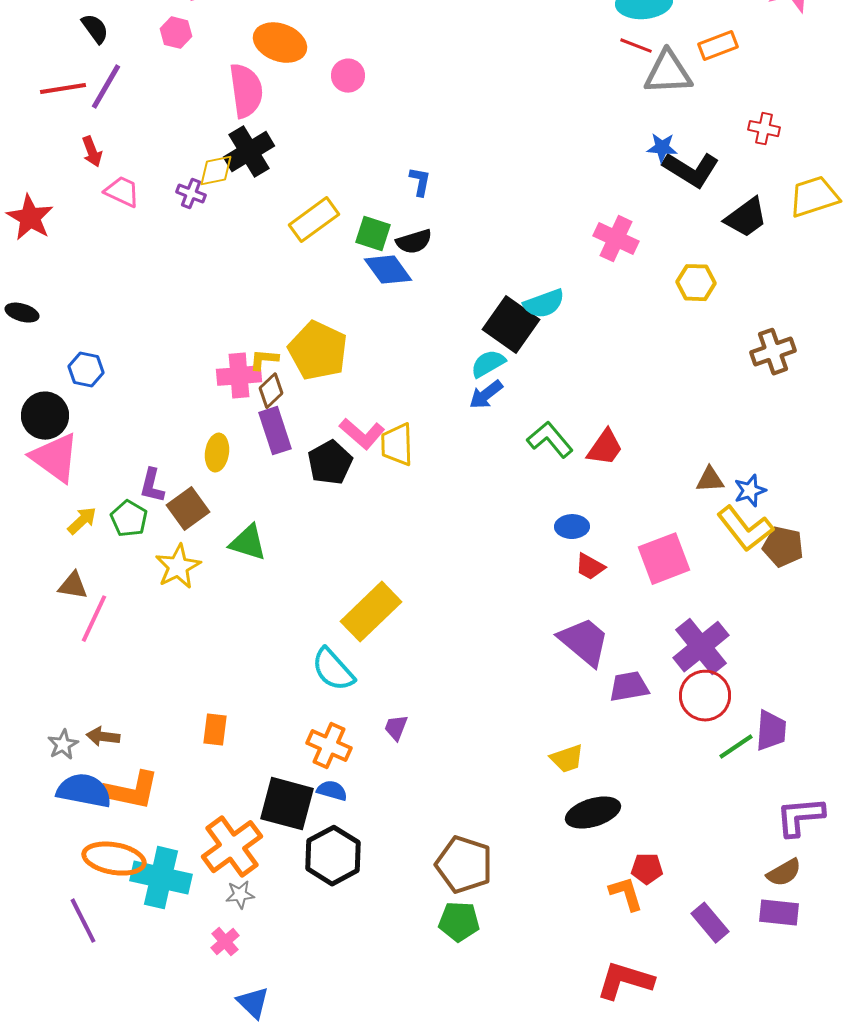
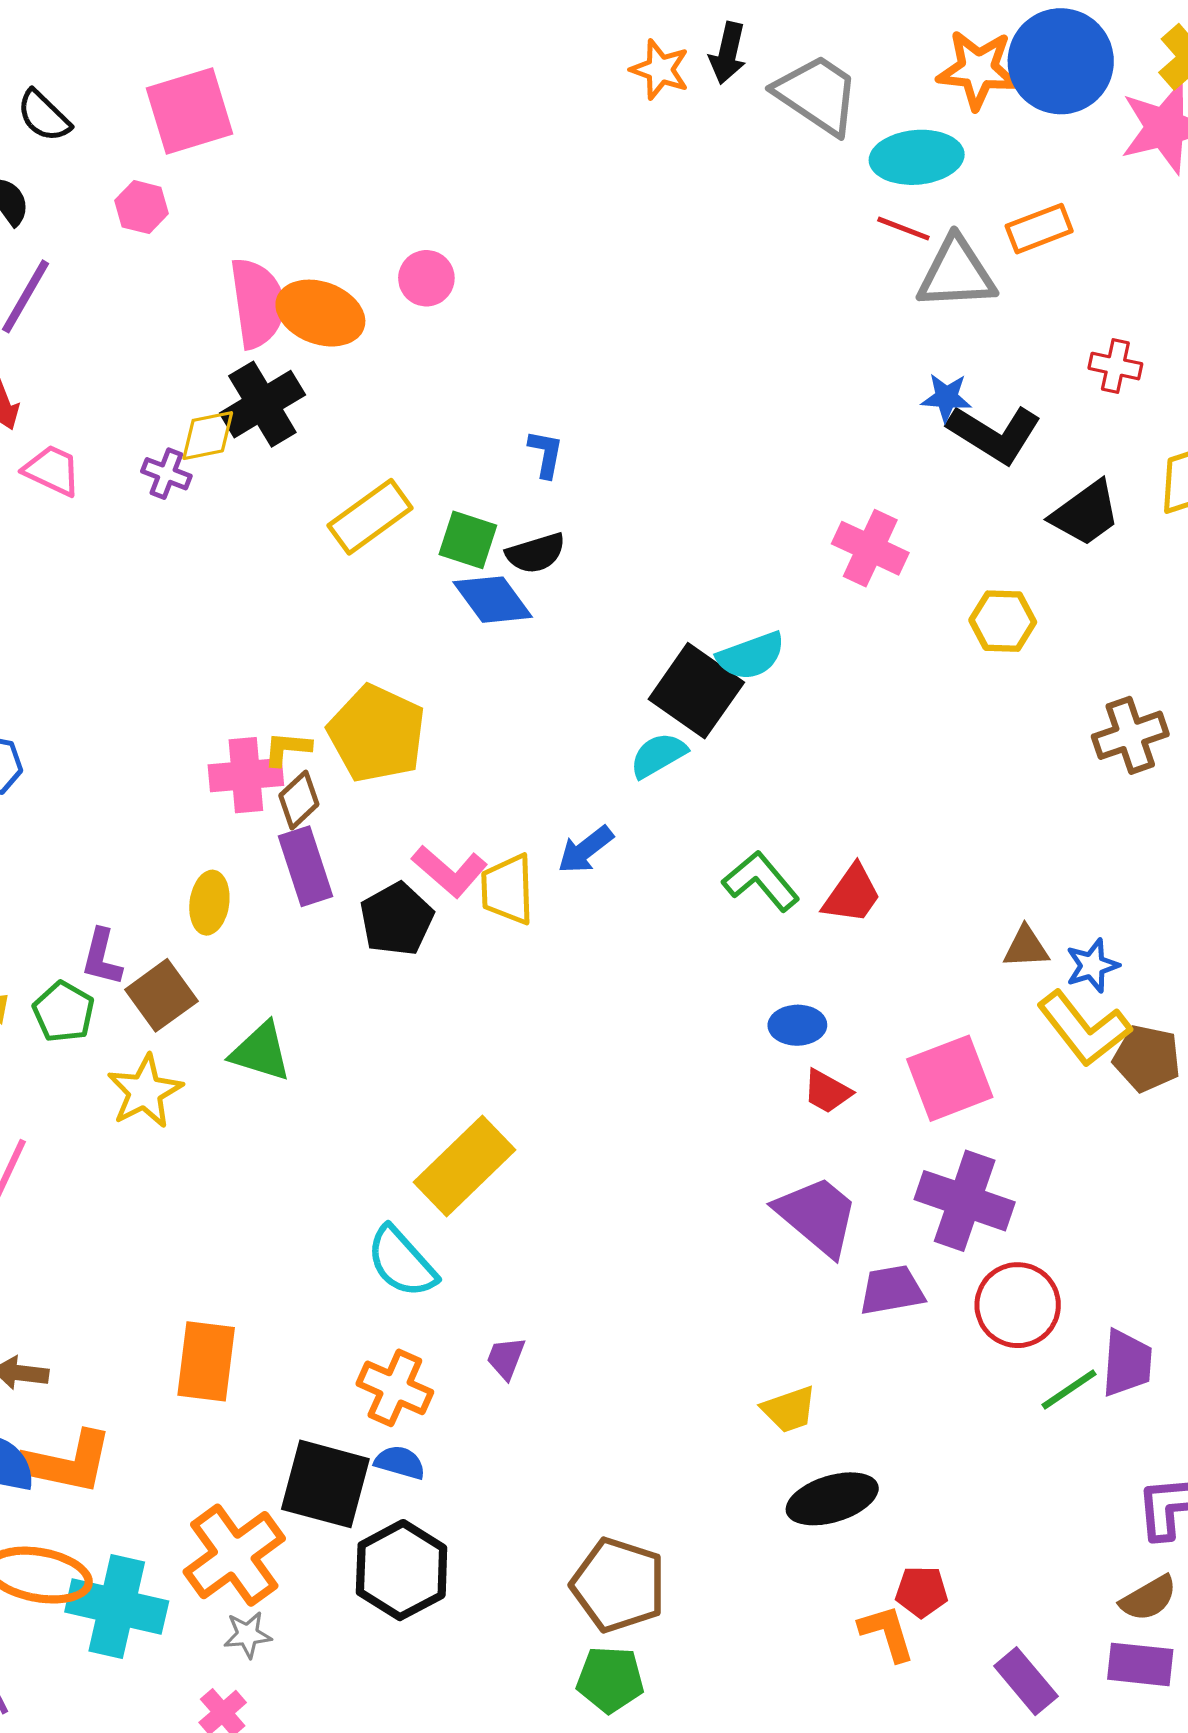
orange ellipse: (280, 43) -> (320, 313), moved
blue arrow: (486, 395) -> (585, 850), moved
purple cross: (701, 647) -> (965, 1201), moved, turned -32
orange rectangle: (215, 730) -> (206, 1361), size x1.5

